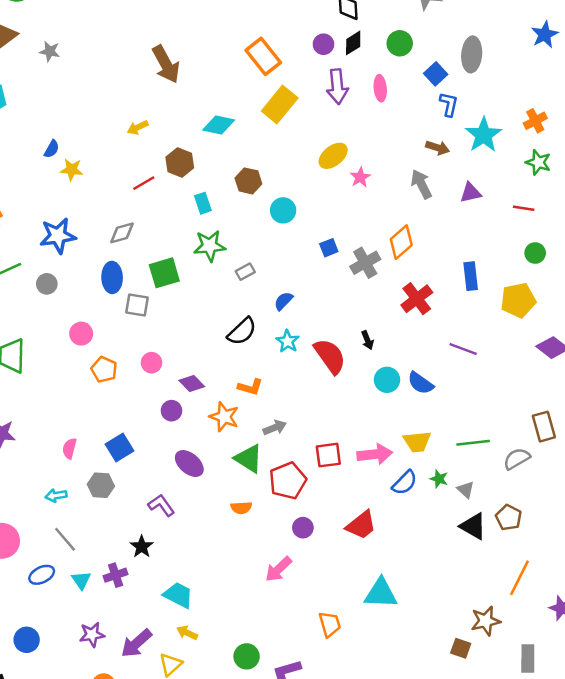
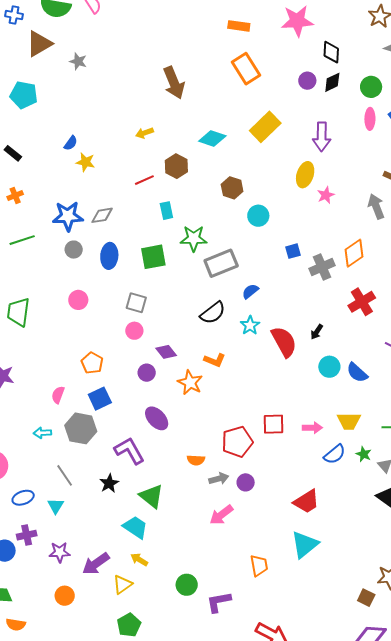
orange rectangle: (263, 56) -> (246, 69), moved
purple arrow: (337, 87) -> (322, 137), moved
pink ellipse: (380, 88) -> (370, 119), moved
yellow ellipse: (333, 156) -> (305, 175), turned -40
cyan rectangle: (203, 203) -> (166, 211), moved
gray diamond: (122, 233) -> (102, 215), moved
gray rectangle: (245, 272) -> (221, 263), size x2.0
gray circle: (47, 284) -> (74, 250), moved
gray square: (137, 305) -> (136, 303), moved
black arrow: (367, 340) -> (317, 332), turned 49
orange pentagon: (104, 370) -> (92, 363), moved
gray arrow: (275, 428) -> (219, 479), moved
pink arrow: (375, 454) -> (312, 428), size x0.7
green triangle: (249, 459) -> (151, 496), moved
gray hexagon: (101, 485) -> (81, 428), size x1.4
purple L-shape: (161, 505) -> (129, 451), size x1.4
red trapezoid: (361, 525) -> (306, 502), moved
gray line: (65, 539) -> (65, 475), moved
purple cross: (116, 575) -> (27, 535), moved
cyan triangle: (381, 593) -> (305, 544), turned -48

